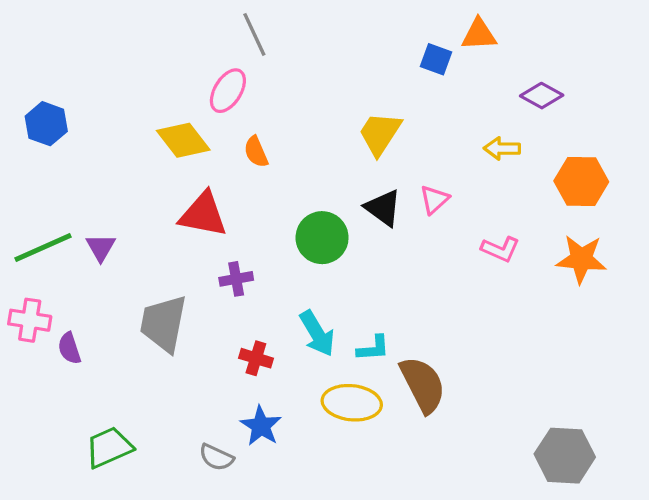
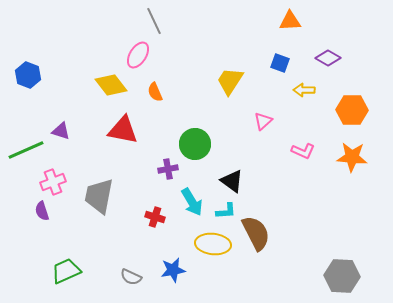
blue square: (436, 59) -> (280, 63), moved
black triangle: (383, 208) -> (232, 181), moved
purple triangle: (101, 248) -> (61, 131), moved, turned -42
purple cross: (236, 279) -> (168, 169), moved
pink cross: (30, 320) -> (53, 182), moved, turned -30
blue star: (261, 426) -> (173, 270), moved, turned 30

